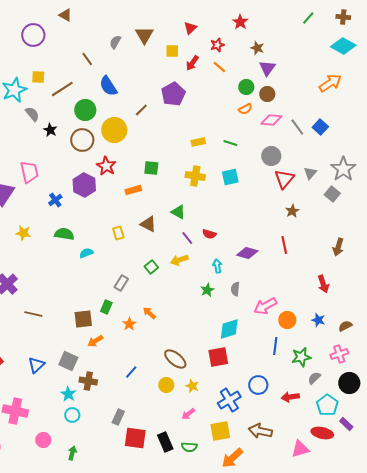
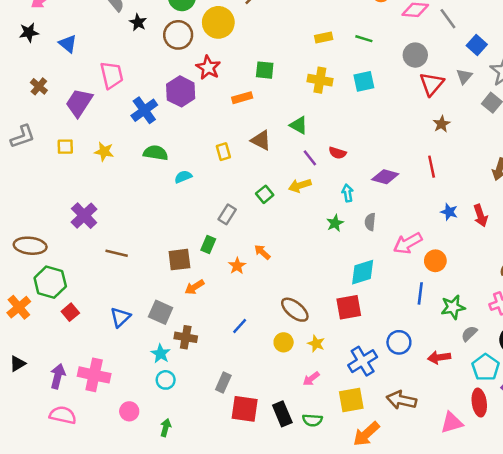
blue square: (320, 127) -> (477, 45), moved
blue cross: (55, 200) -> (144, 110), size x1.5
blue star: (318, 320) -> (449, 212), moved
red ellipse: (322, 433) -> (479, 403), turned 70

